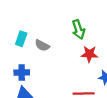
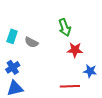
blue cross: (22, 72) -> (13, 67), turned -32

